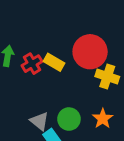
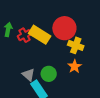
yellow rectangle: (54, 62) -> (40, 35), size x1.5
orange star: (103, 119) -> (75, 66), moved

